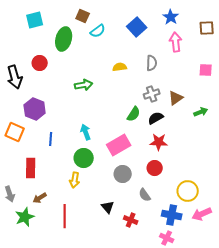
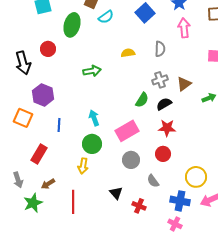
red rectangle: (31, 168) -> (39, 154), turned 30

